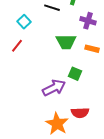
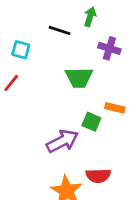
cyan square: (24, 22) -> (21, 50), turned -32
orange rectangle: (92, 49) -> (115, 108), moved

